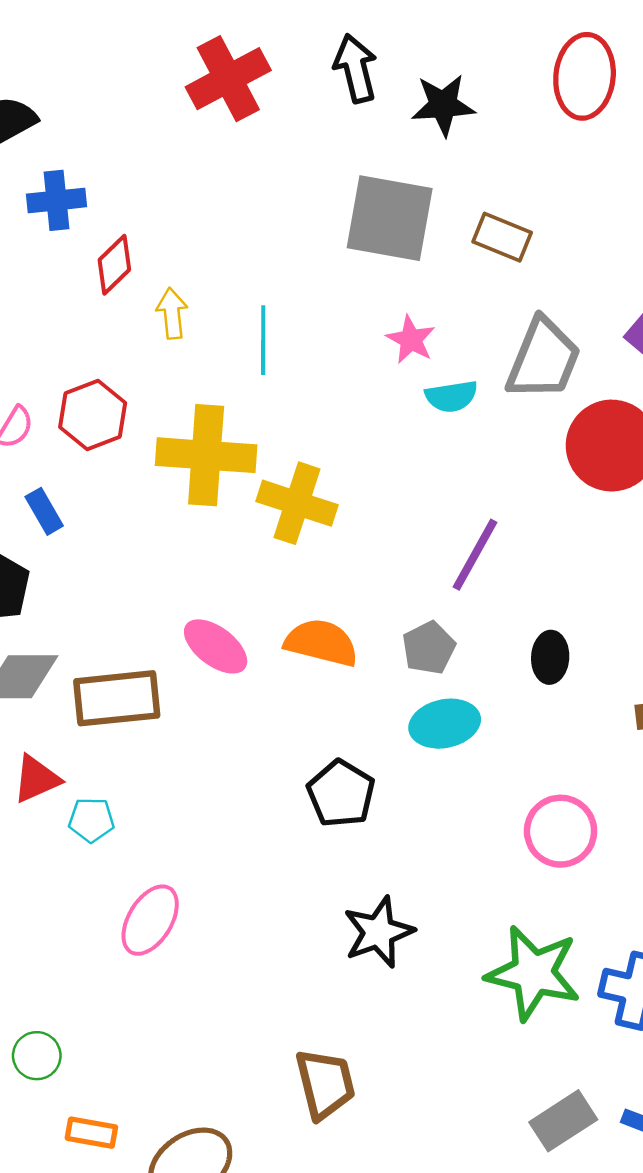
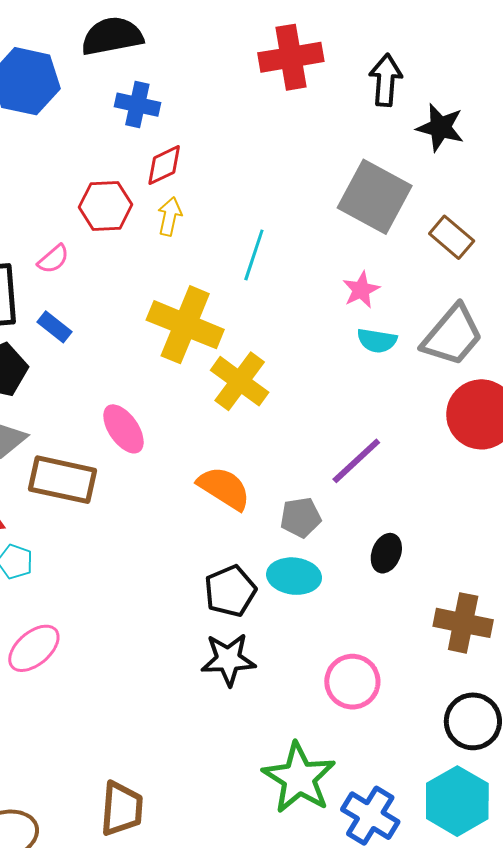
yellow arrow: (172, 313) -> (170, 216), moved
red hexagon: (93, 415) -> (105, 206), moved
blue rectangle: (44, 511) -> (55, 327), turned -40
pink ellipse: (216, 646) -> (123, 429), moved
black pentagon: (341, 794) -> (230, 591), moved
black star: (379, 932) -> (228, 659), moved

